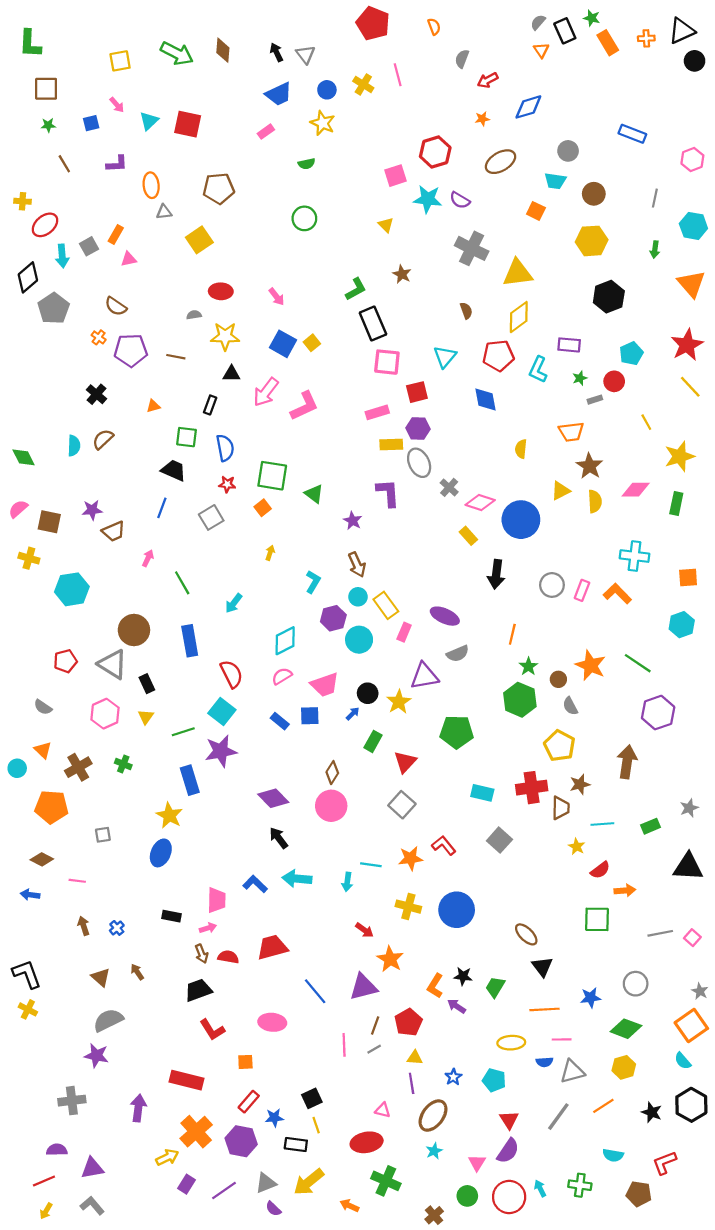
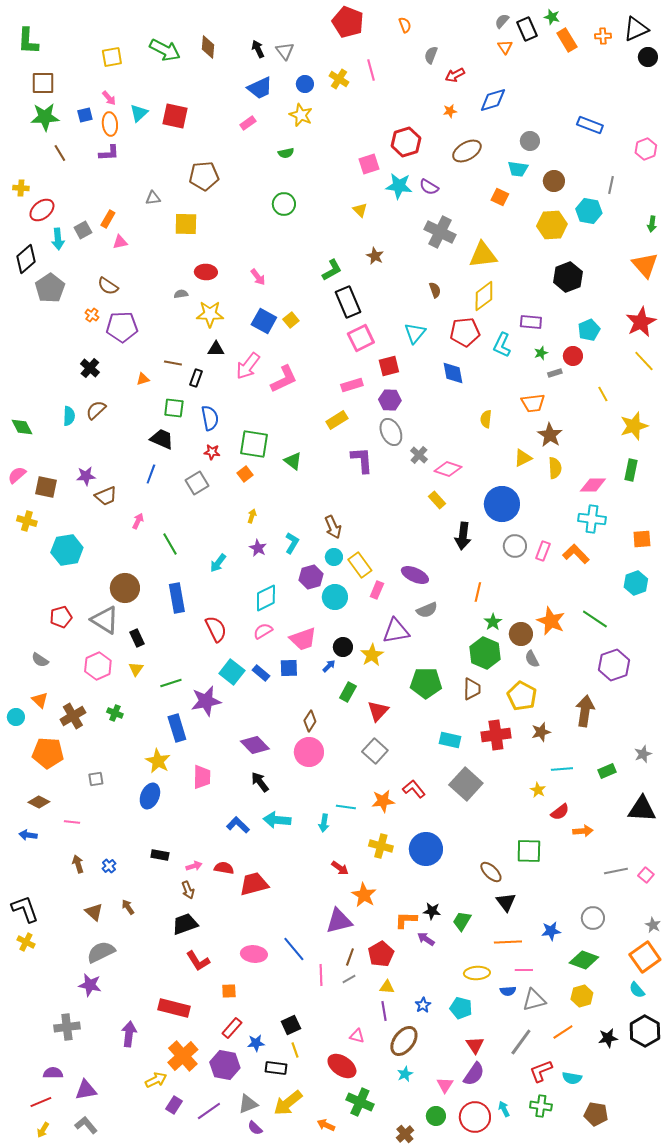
green star: (48, 125) -> (45, 117), size x2.0
orange ellipse: (151, 185) -> (110, 124), moved
cyan hexagon: (693, 226) -> (589, 211), moved
yellow square: (199, 240) -> (186, 224), turned 35
green arrow: (655, 250) -> (652, 224), moved
brown line: (176, 357) -> (173, 363), moved
pink square: (387, 362) -> (361, 338), turned -32
yellow rectangle: (391, 445) -> (337, 420), moved, turned -30
pink diamond: (636, 490) -> (593, 485), moved
blue circle: (521, 520) -> (502, 504), moved
purple star: (353, 521) -> (258, 548), moved
brown circle: (558, 679) -> (521, 634), size x1.5
cyan square: (222, 711) -> (232, 672), moved
brown trapezoid: (561, 808) -> (472, 689), moved
gray square: (499, 840) -> (466, 784), size x1.4
pink trapezoid: (217, 900) -> (202, 777), moved
green square: (597, 919) -> (529, 851), moved
red semicircle: (228, 957) -> (224, 868), moved
orange L-shape: (435, 986) -> (406, 920), turned 60
blue line: (315, 991) -> (294, 949), moved
black star: (652, 1112) -> (608, 1038), turned -30
red ellipse: (367, 1142) -> (342, 1066), turned 44
red L-shape: (665, 1163) -> (541, 1071), moved

